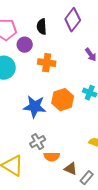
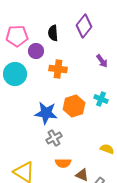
gray cross: (38, 142) -> (54, 138), moved

